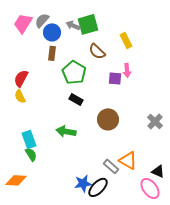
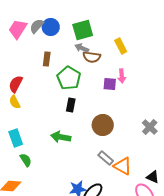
gray arrow: (73, 25) -> (82, 48), moved
blue circle: (52, 32) -> (51, 27), moved
brown semicircle: (97, 51) -> (92, 57), turned -36
black rectangle: (76, 99) -> (71, 105), turned 72
cyan rectangle: (29, 139) -> (16, 138), moved
gray rectangle: (111, 166) -> (106, 158), moved

